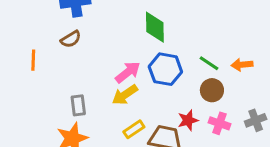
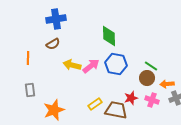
green line: (209, 63) -> (151, 66), moved
orange arrow: (242, 65) -> (167, 84), moved
yellow arrow: (125, 95) -> (72, 65), moved, turned 48
gray rectangle: (78, 105) -> (30, 90), moved

